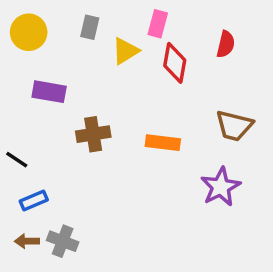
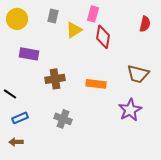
red semicircle: (226, 44) -> (145, 24), moved
gray cross: (63, 241) -> (63, 119), moved

